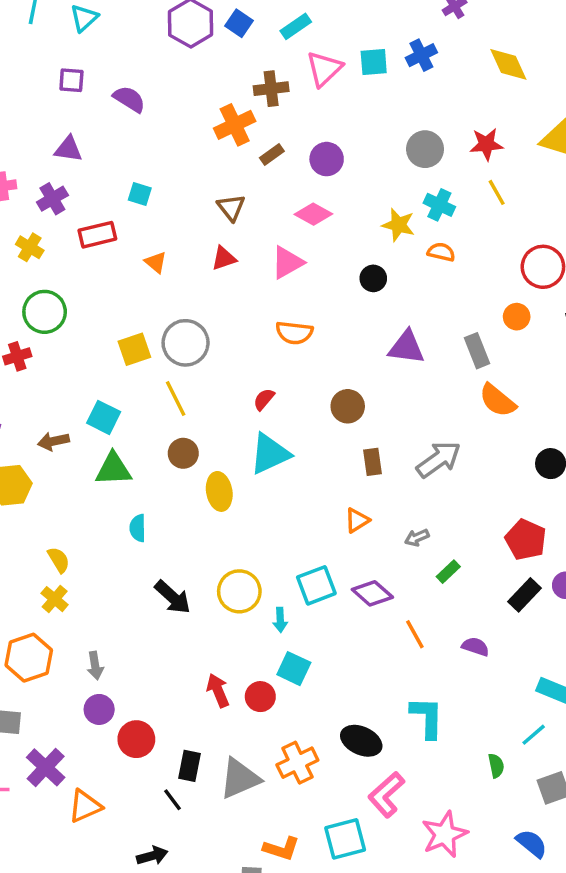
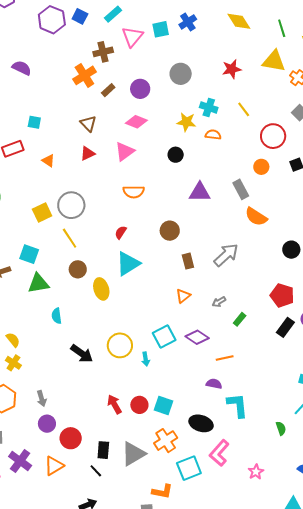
gray circle: (425, 149) -> (181, 74), moved
yellow line: (497, 192) -> (244, 109), moved
orange line: (415, 634) -> (225, 358), turned -66
purple semicircle: (475, 647) -> (214, 384), moved
cyan square: (294, 669) -> (163, 405), moved
orange triangle: (85, 806) -> (54, 466), moved
pink star: (445, 834) -> (256, 472), size x0.6
cyan square: (345, 839) -> (189, 468), moved

